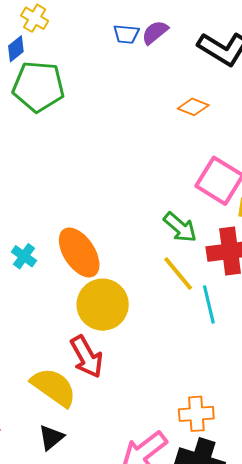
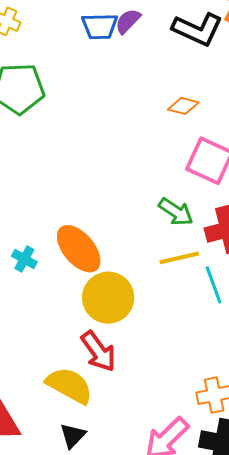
blue trapezoid: (126, 34) -> (100, 26), size x1.4
orange diamond: (193, 107) -> (183, 106), moved
yellow line: (178, 274) -> (179, 258), turned -57

